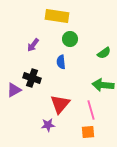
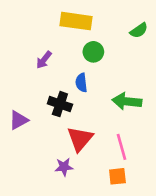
green semicircle: (104, 53) -> (139, 30), moved
black cross: (32, 78) -> (60, 104), moved
green arrow: (103, 85) -> (127, 101), moved

